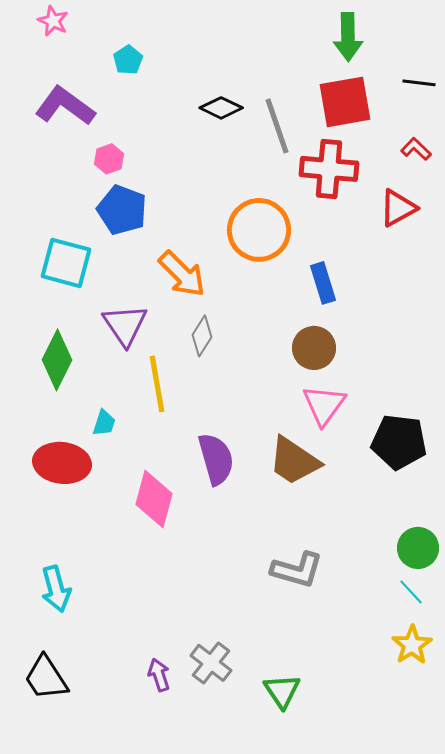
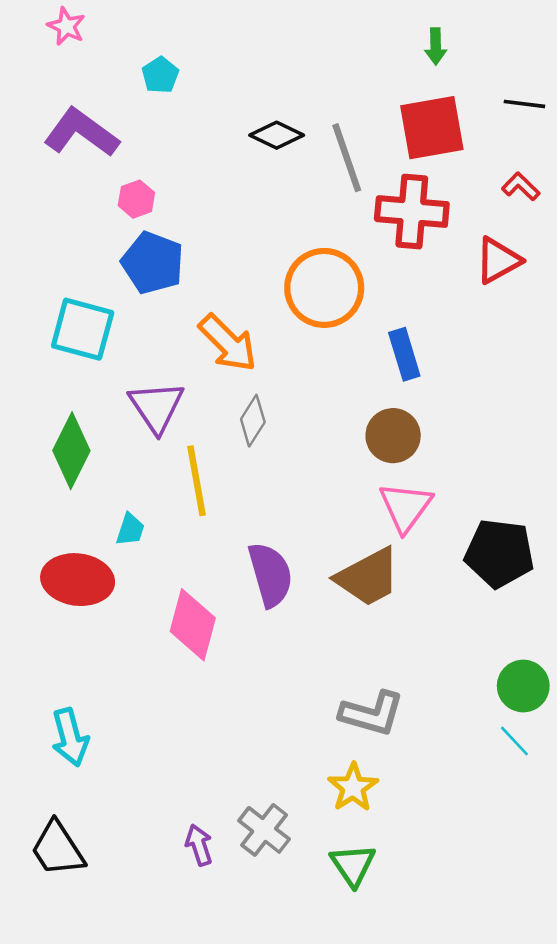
green arrow: (348, 37) -> (436, 46), size x0.6
brown trapezoid: (294, 461) -> (368, 577), turned -62
yellow star: (412, 645) -> (353, 787), moved

